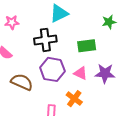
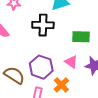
purple hexagon: (52, 69) -> (41, 67), moved
brown semicircle: (22, 82) -> (14, 75), moved

